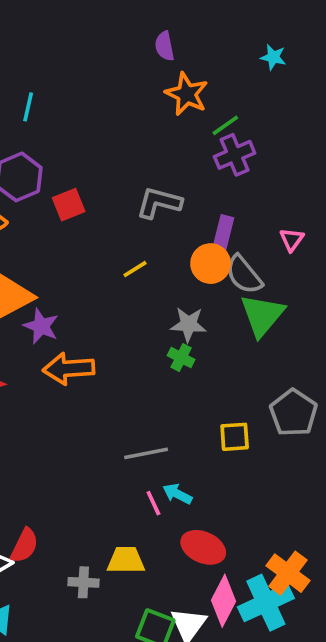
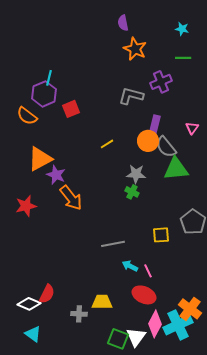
cyan line: (28, 107) -> (49, 78), moved
green line: (225, 125) -> (183, 58), moved, turned 35
gray L-shape: (159, 203) -> (131, 96), moved
green triangle: (262, 315) -> (176, 169), turned 44
orange arrow: (69, 369) -> (71, 198), turned -124
pink line: (153, 503) -> (148, 271), moved

